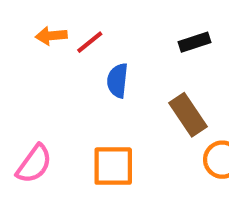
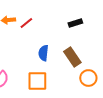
blue semicircle: (118, 81) -> (43, 53), moved

